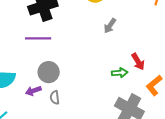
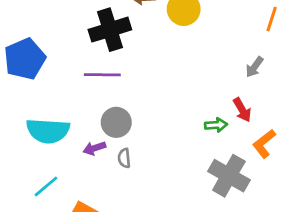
gray arrow: (110, 26) -> (254, 67), moved

